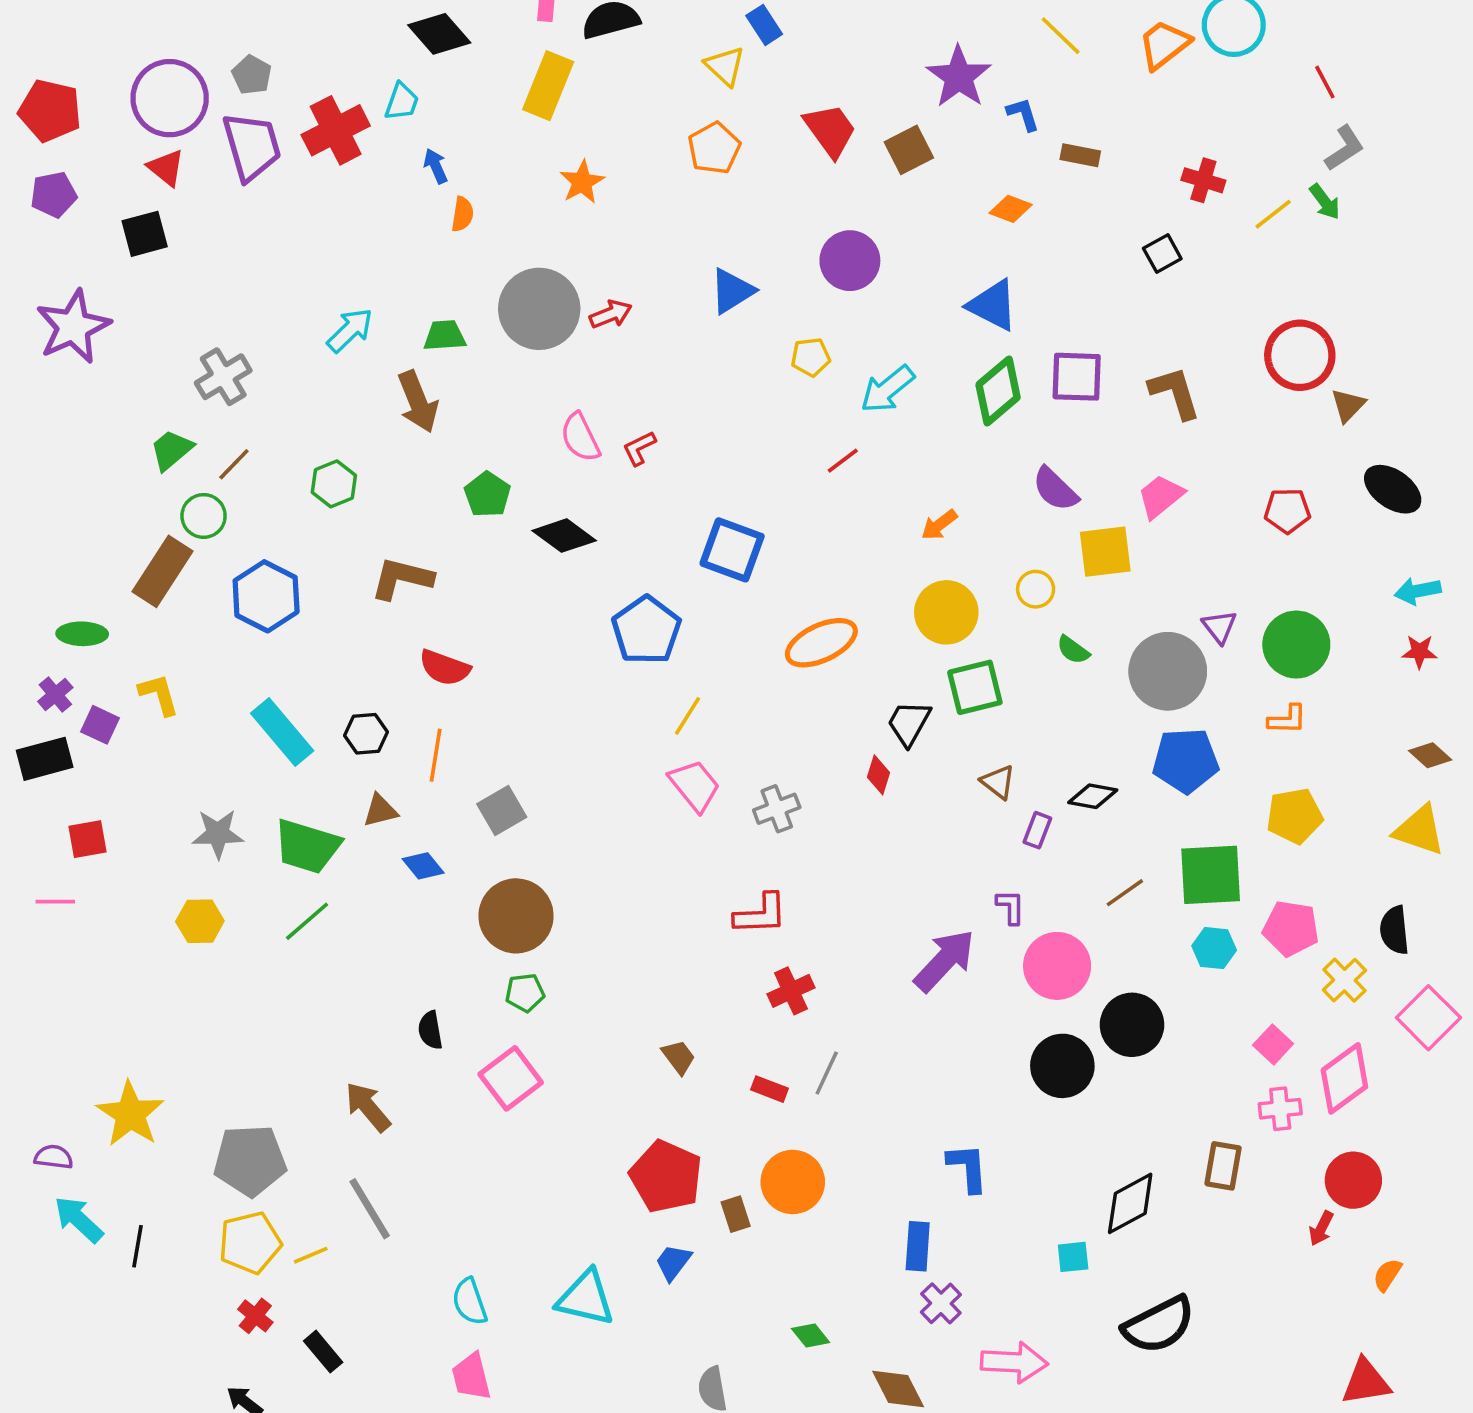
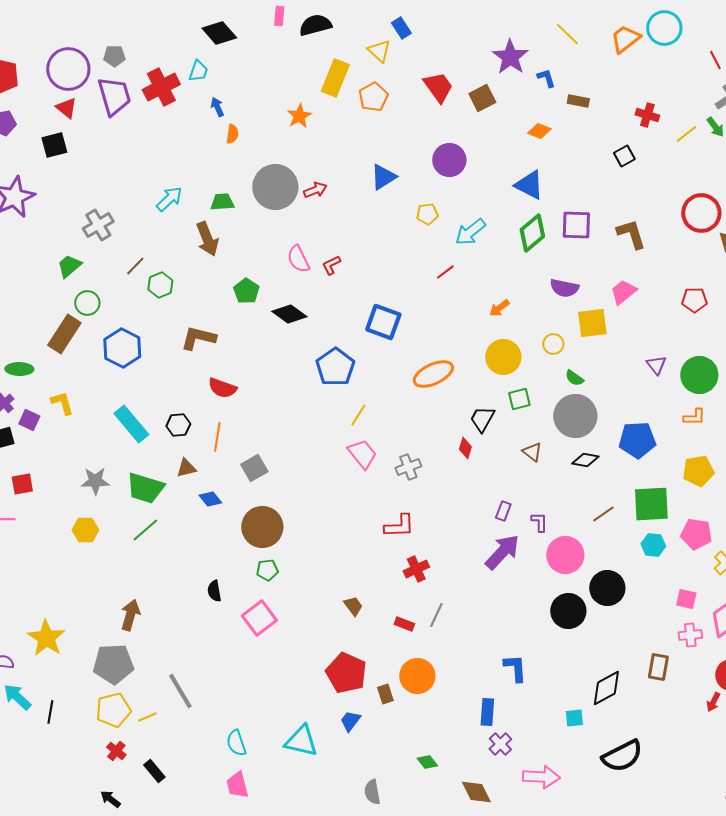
gray pentagon: (252, 75) -> (114, 56), turned -30
yellow rectangle: (548, 86) -> (335, 78), moved
brown line: (234, 464) -> (135, 266), moved
purple semicircle: (1055, 489) -> (564, 288), turned -32
gray circle: (1168, 671) -> (575, 416), moved
green square: (975, 687) -> (519, 399), size x0.7
purple rectangle: (1037, 830) -> (503, 511), moved
pink square: (1273, 1044) -> (686, 599), turned -30
brown arrow: (368, 1107) -> (130, 615), moved, turned 56

